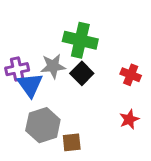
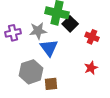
black square: (82, 73) -> (70, 24), moved
blue triangle: (30, 85) -> (49, 48), moved

